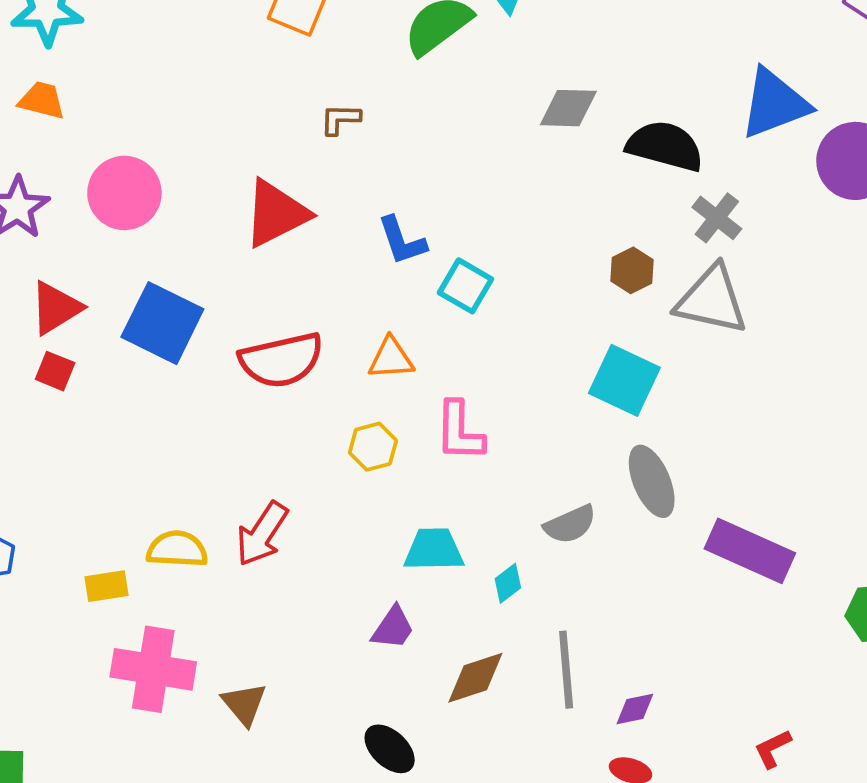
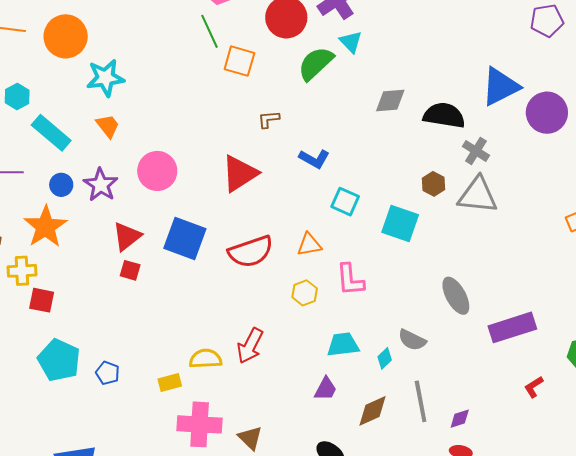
orange trapezoid: (42, 100) -> (108, 126), turned 44
blue L-shape: (402, 241) -> (314, 159), moved, turned -36
cyan square: (624, 380) -> (400, 223), moved
gray semicircle: (570, 524) -> (412, 340), moved, turned 56
purple rectangle: (750, 551) -> (512, 327), turned -36
red L-shape: (773, 749) -> (534, 387), moved

